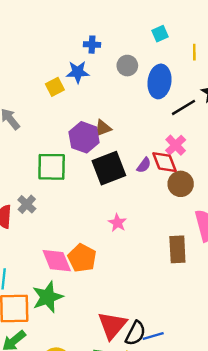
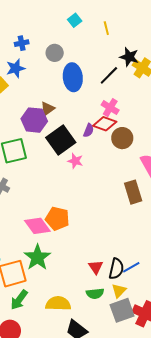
blue ellipse: (159, 81) -> (73, 77), moved
red diamond: (165, 162) -> (105, 124), turned -35
pink star: (117, 223) -> (75, 161), moved
red triangle: (112, 325) -> (96, 267), size x0.6

